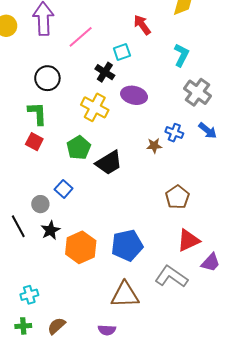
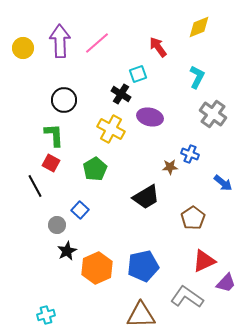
pink line: (81, 37) -> (97, 43), moved
blue arrow: (208, 131) -> (223, 183), moved
black trapezoid: (109, 163) -> (146, 197), moved
black line: (18, 226) -> (35, 186), moved

